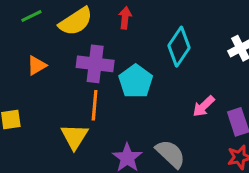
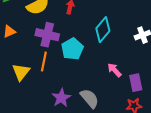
pink arrow: (204, 106) -> (114, 70), turned 84
yellow triangle: (75, 137) -> (21, 72), moved

